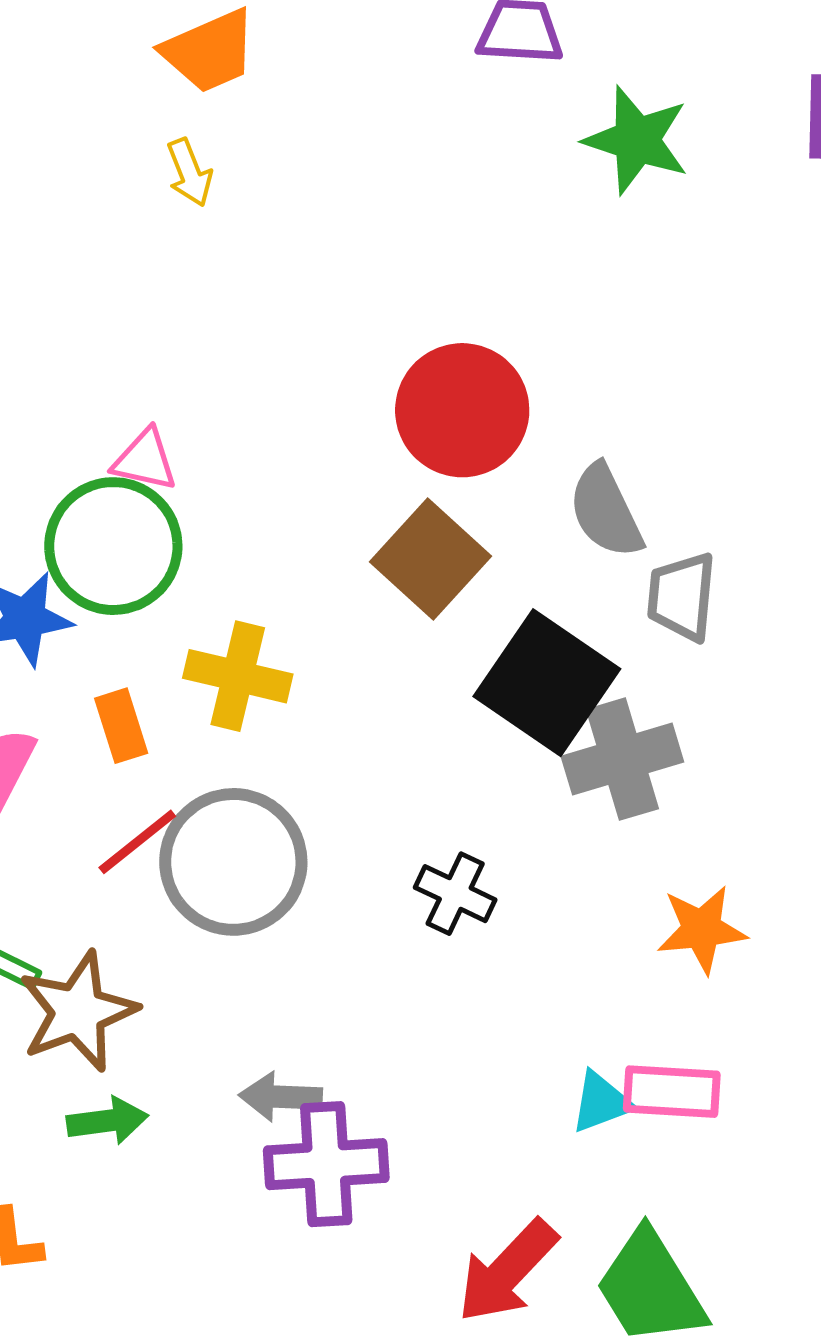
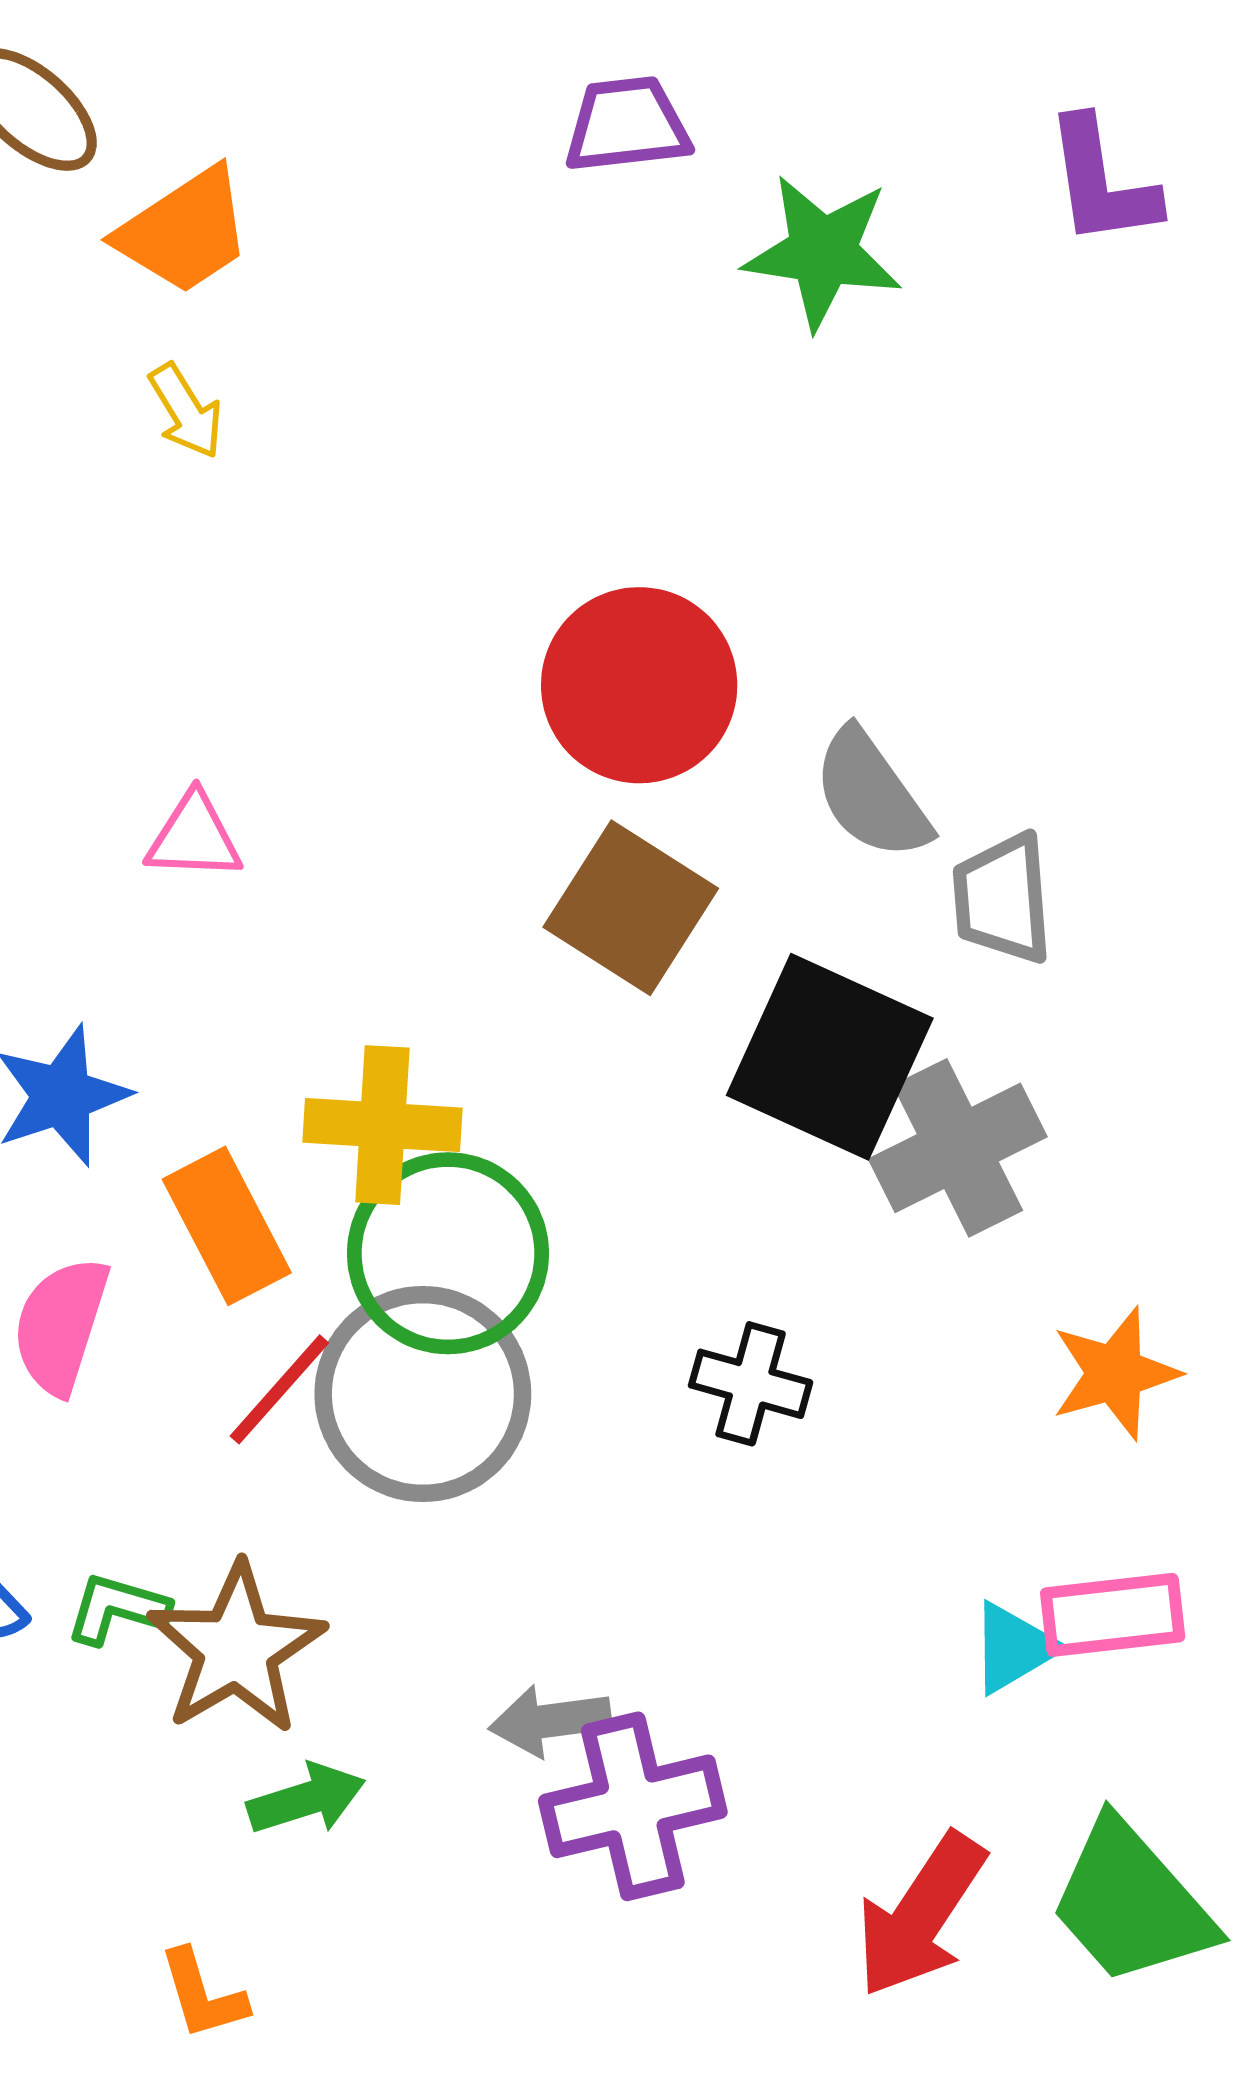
green circle: (113, 546) -> (448, 1253), moved
orange rectangle: (121, 726) -> (227, 1226), size x1.4

